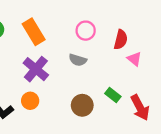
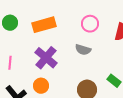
orange rectangle: (34, 32) -> (44, 25), turned -75

